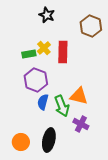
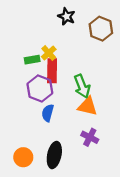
black star: (47, 15) -> (67, 16), moved
red rectangle: (63, 52) -> (52, 71), moved
green arrow: (62, 106) -> (82, 86), moved

